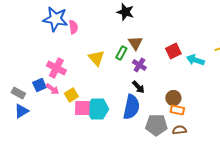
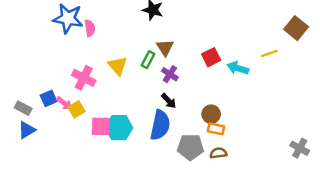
pink cross: (56, 68) -> (84, 78), moved
yellow square: (71, 95) -> (76, 109), moved

